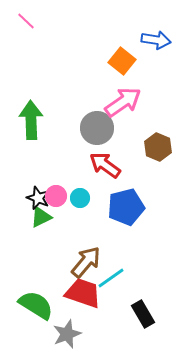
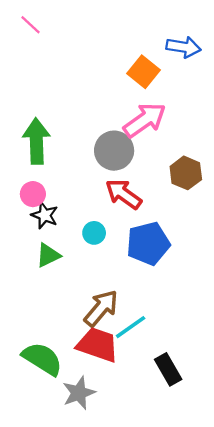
pink circle: (56, 196) -> (33, 194), moved
black star: (38, 198) -> (45, 215), moved

